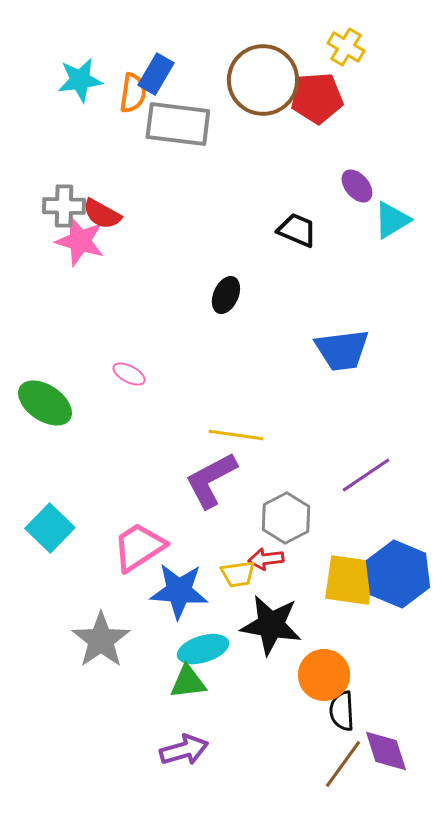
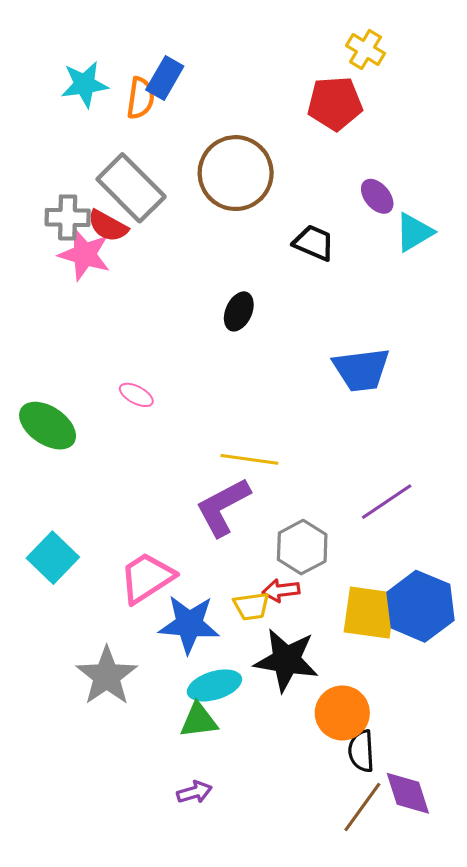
brown circle: (263, 80) -> (236, 173), moved
gray rectangle: (178, 124) -> (131, 188), moved, turned 38
purple arrow: (184, 750) -> (194, 792), size x0.7

